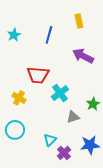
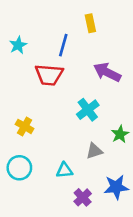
yellow rectangle: (79, 21) -> (90, 23), moved
red trapezoid: (38, 75) -> (49, 75), moved
cyan cross: (60, 93) -> (88, 110), moved
cyan triangle: (50, 140) -> (65, 170), moved, turned 40

